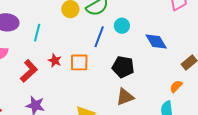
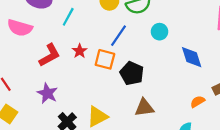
blue line: (99, 37) -> (119, 36), moved
black pentagon: (123, 67) -> (132, 73), moved
orange semicircle: (176, 86) -> (198, 102), moved

